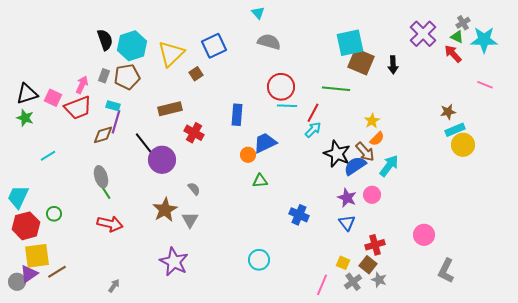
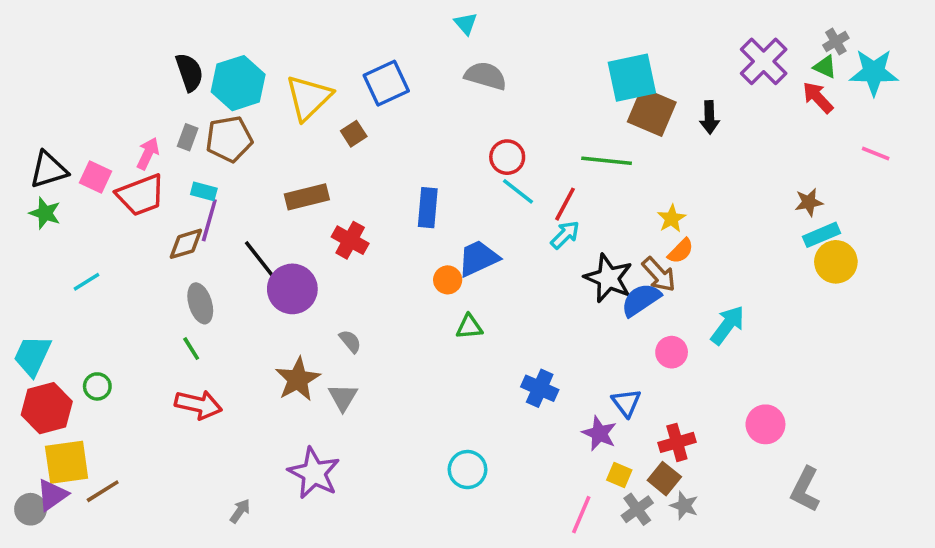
red circle: (281, 87) -> (507, 157), size x0.7
cyan line: (287, 106) -> (518, 191), turned 36
cyan arrow: (389, 166) -> (728, 325), moved
gray ellipse: (101, 177) -> (200, 303), moved
purple star: (347, 198) -> (599, 433), moved
gray arrow: (114, 286) -> (240, 511), moved

